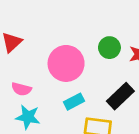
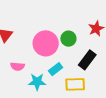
green circle: (109, 48) -> (68, 39), moved
cyan star: (28, 117) -> (37, 82), moved

